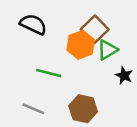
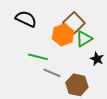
gray line: (33, 109) -> (52, 73), moved
brown hexagon: (83, 109) -> (77, 85), moved

